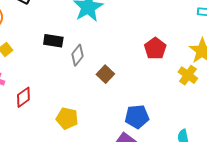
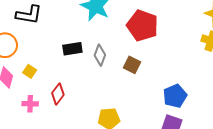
red pentagon: (155, 48) -> (142, 25), moved, size x1.4
red diamond: (23, 97) -> (58, 94), moved

